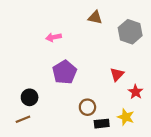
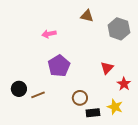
black circle: (30, 97) -> (19, 89), moved
brown line: (23, 119) -> (38, 95), moved

